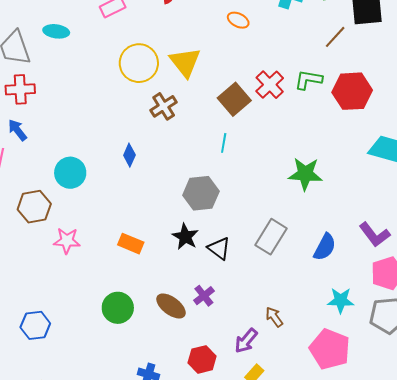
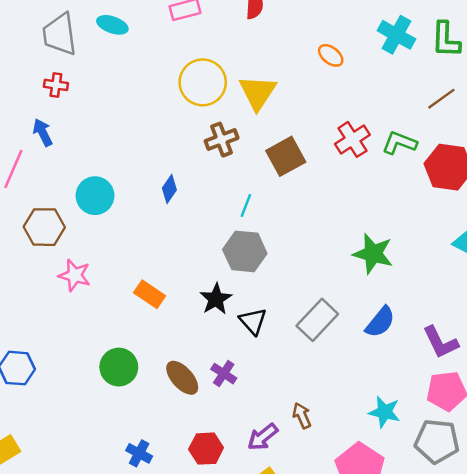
red cross: (20, 89) -> (56, 85), size x0.7
brown square: (234, 99) -> (286, 156), moved
cyan line: (224, 143) -> (246, 206), moved
blue semicircle: (325, 247) -> (380, 322), moved
purple cross: (204, 296) -> (224, 374), turned -30

